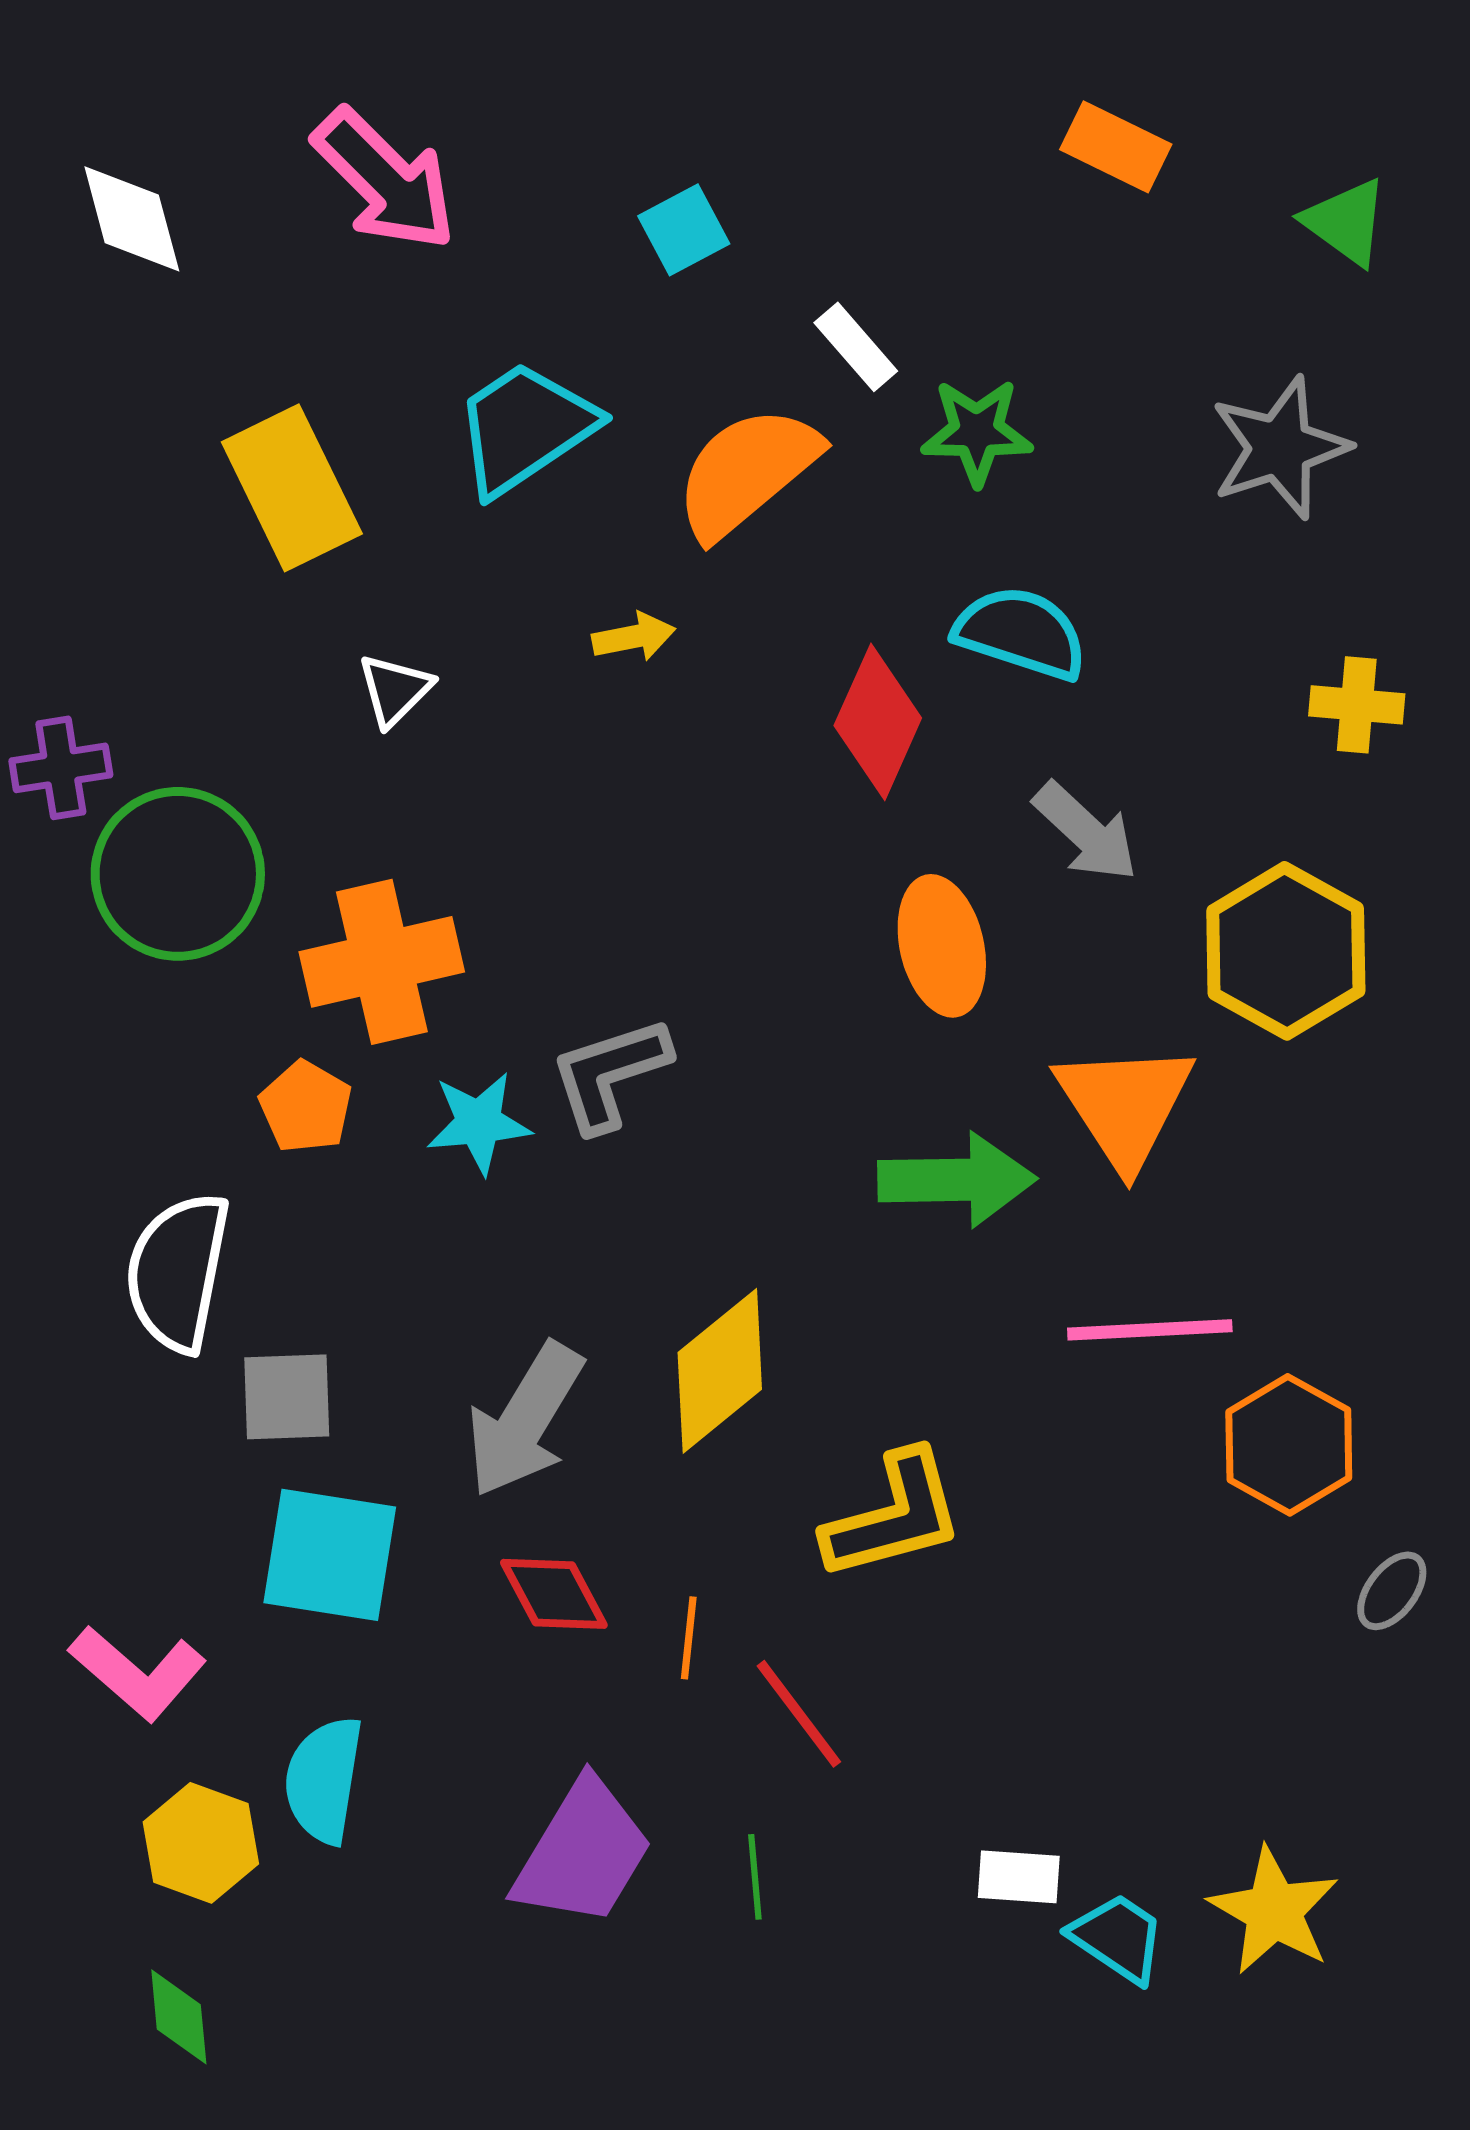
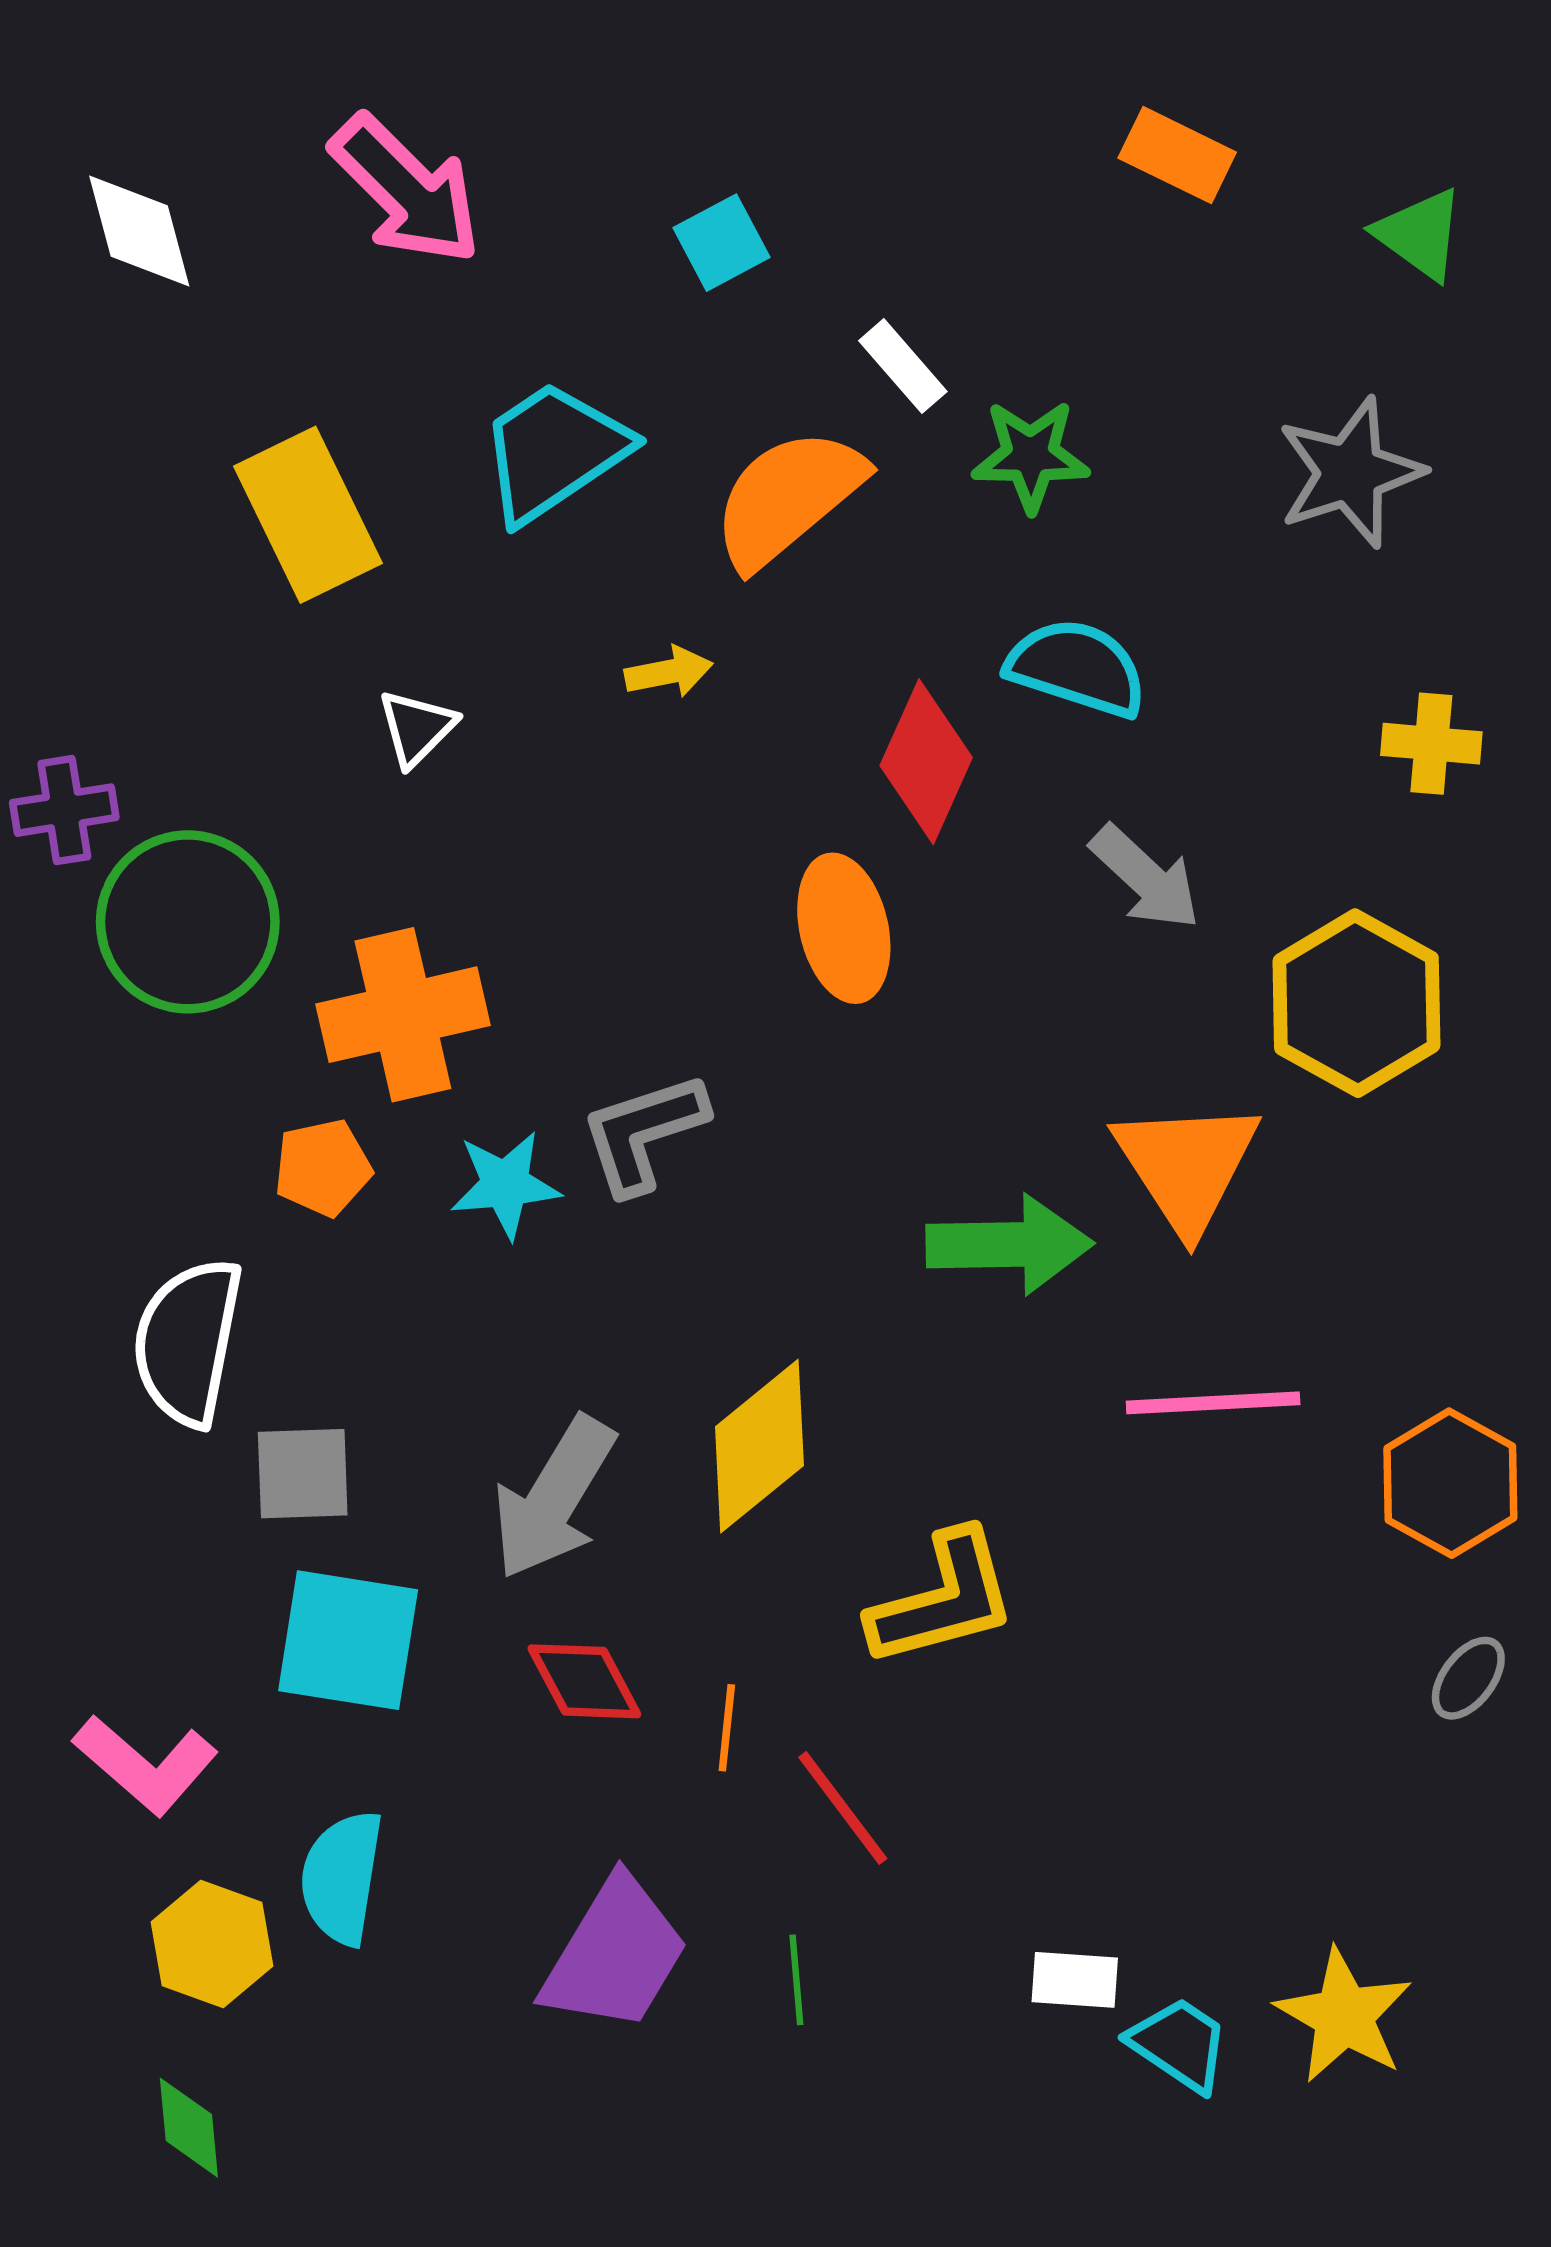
orange ellipse: (942, 946) -> (844, 928), moved
orange pentagon: (306, 1107) -> (323, 1168), turned 30
orange hexagon: (1289, 1445) -> (1450, 1483), moved

